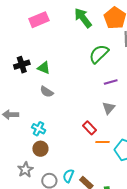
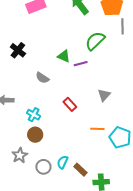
black cross: (22, 65) -> (18, 50), turned -35
green triangle: (44, 68) -> (64, 56), moved
purple line: (111, 82) -> (81, 64), moved
red rectangle: (90, 128) -> (70, 104), moved

